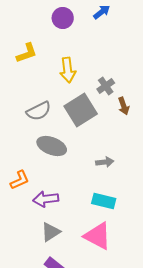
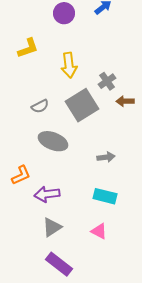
brown arrow: (124, 106) -> (125, 101), turned 108
gray semicircle: (39, 111) -> (40, 106), size x0.7
pink triangle: (98, 236) -> (99, 231), size x0.6

